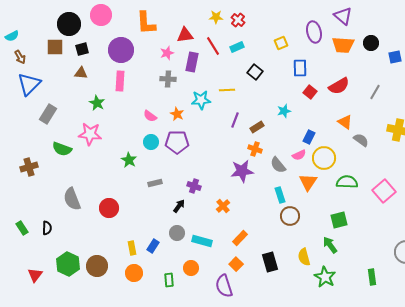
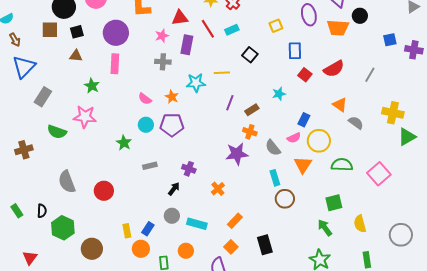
black circle: (371, 43) -> (360, 16), moved
yellow semicircle: (304, 257) -> (360, 224), moved
green hexagon: (68, 264) -> (63, 228), moved
orange circle: (134, 273) -> (141, 249), moved

